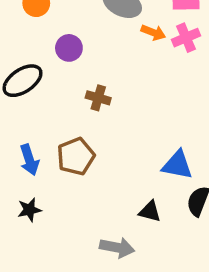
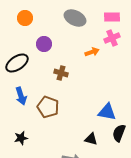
orange arrow: (153, 32) -> (92, 52), moved, turned -40
brown pentagon: (76, 156) -> (48, 107), turned -30
blue arrow: (29, 160) -> (21, 96), moved

